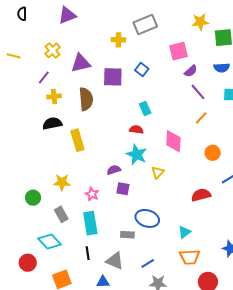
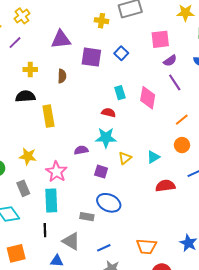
yellow cross: (52, 50) -> (22, 16), moved
purple line: (44, 78) -> (15, 43), moved
brown semicircle: (86, 99) -> (62, 76), size x0.6
orange line: (201, 118) -> (182, 120), moved
pink diamond: (173, 141) -> (148, 98), moved
cyan star: (137, 155) -> (106, 138), turned -30
purple square: (123, 189) -> (101, 172), moved
pink star: (92, 194) -> (56, 172), size x1.5
cyan triangle: (184, 232) -> (153, 157), moved

